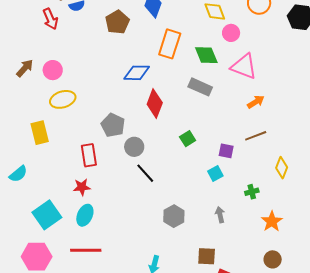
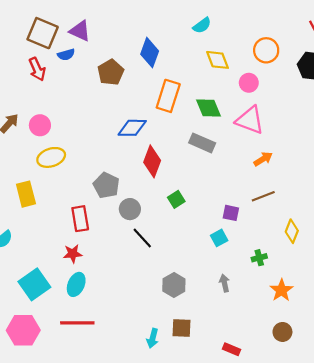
pink circle: (231, 33) -> (249, 83), moved
green square: (188, 139) -> (176, 199), moved
brown square: (207, 256) -> (181, 328), moved

